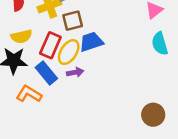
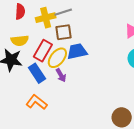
purple arrow: (75, 72) -> (61, 75), turned 64
orange L-shape: (29, 94) -> (37, 102), moved

